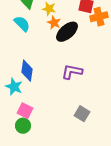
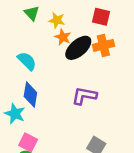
orange cross: (99, 17) -> (103, 45), moved
cyan semicircle: (22, 24) -> (27, 61), moved

